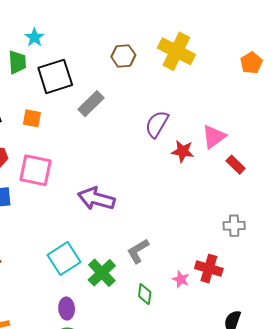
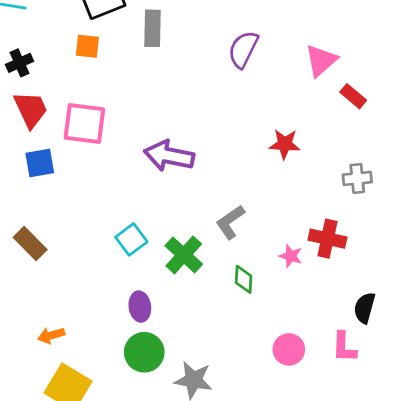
gray rectangle: (91, 104) -> (152, 28), turned -40
orange square: (32, 118) -> (87, 46), moved
red star: (183, 151) -> (285, 144), moved
cyan square: (64, 259) -> (131, 239), size x0.7

